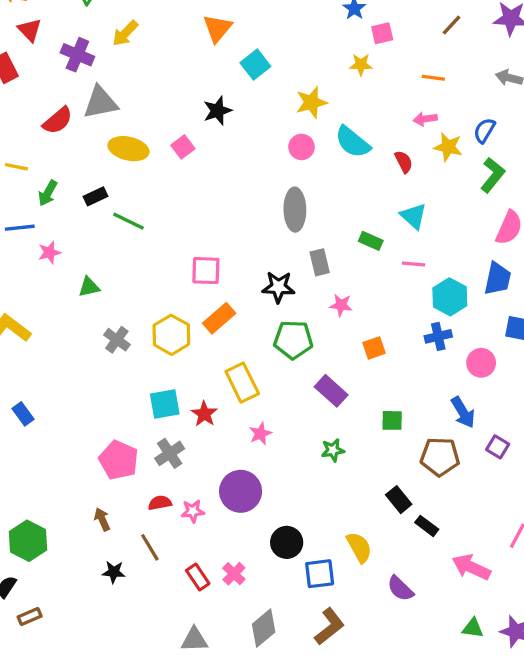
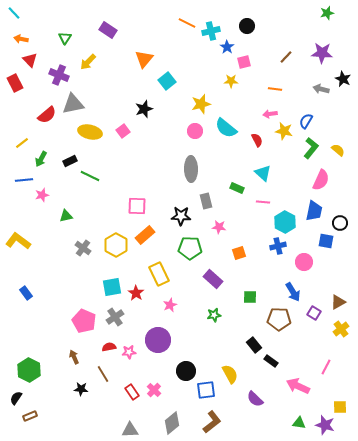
yellow line: (16, 167) -> (22, 143), turned -48

